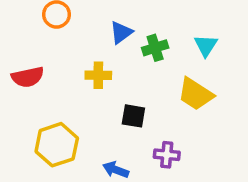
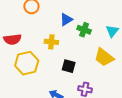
green cross: (155, 48) -> (84, 30), turned 32
yellow hexagon: (57, 145) -> (27, 63), moved

